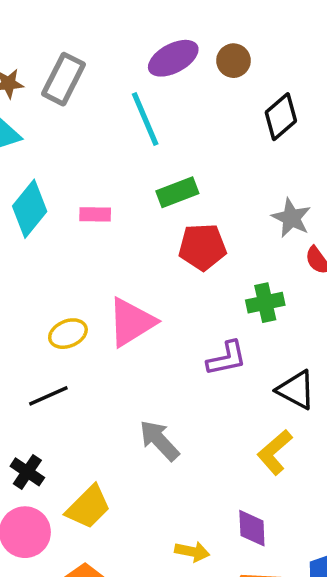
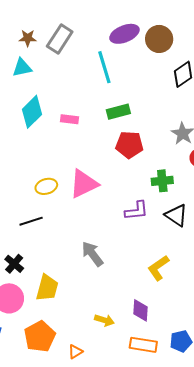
brown circle: (233, 61) -> (159, 39), size x1.4
black triangle: (296, 390) -> (176, 215), moved
yellow trapezoid: (88, 507) -> (47, 288), turned -36

